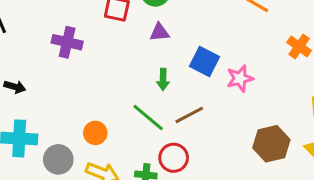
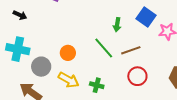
red circle: (174, 158) -> (137, 76), moved

